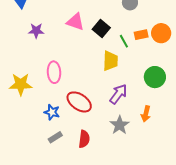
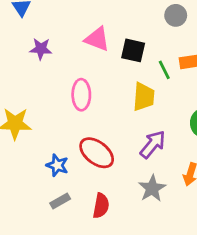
black square: (101, 29) -> (133, 50), turned -30
pink ellipse: (54, 72) -> (81, 95), moved

